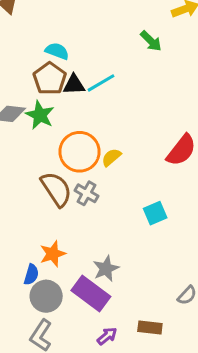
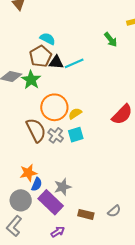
cyan square: (155, 213) -> (76, 135), moved
blue semicircle: (31, 275) -> (37, 184), moved
brown rectangle: (150, 327) -> (86, 214), moved

